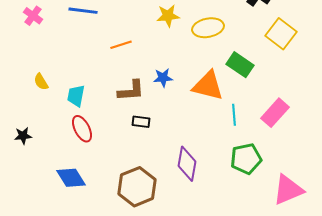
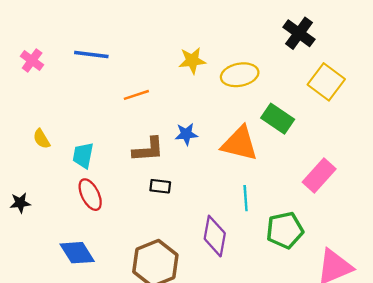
cyan line: (234, 115) -> (246, 198), moved

